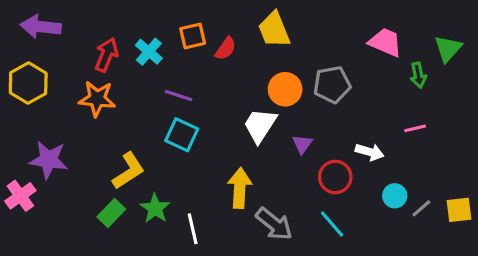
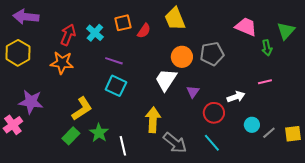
white arrow: (370, 152) -> (236, 97), turned -36

